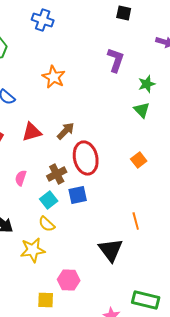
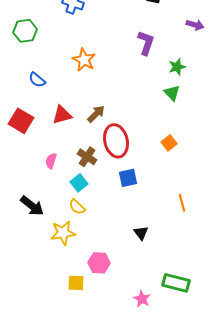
brown cross: (57, 174) -> (87, 157), turned -30
blue square: (78, 195) -> (128, 178), moved
orange line: (136, 221) -> (182, 203), moved
black triangle: (111, 250) -> (141, 233), size x0.6

